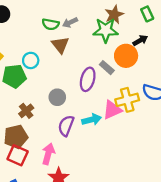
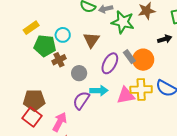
green star: (106, 30) -> (123, 22), moved
brown triangle: (60, 45) -> (91, 40), moved
orange circle: (126, 56) -> (143, 60), moved
brown cross: (26, 111) -> (59, 60), moved
cyan arrow: (92, 120) -> (99, 91), moved

